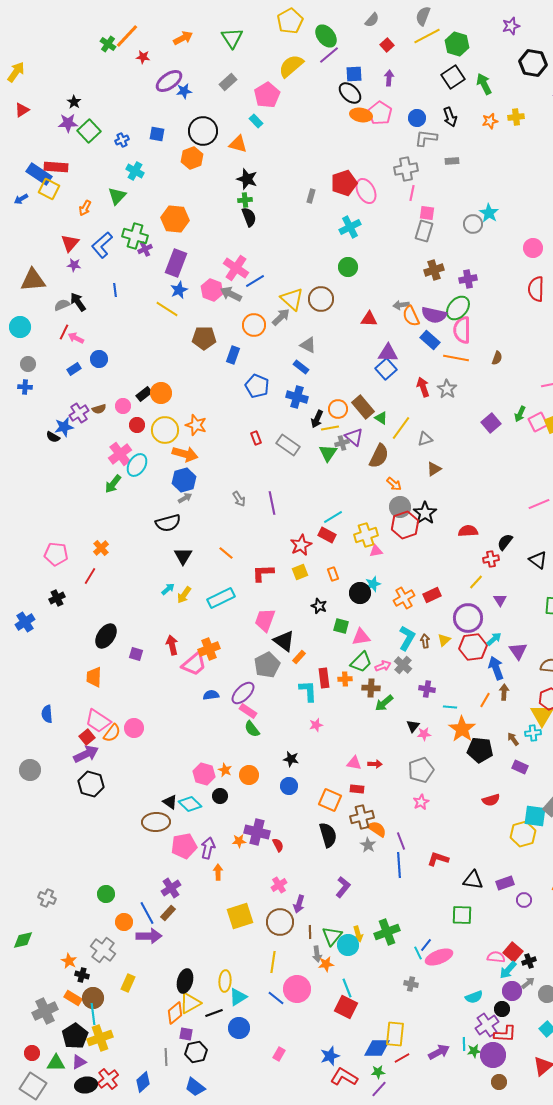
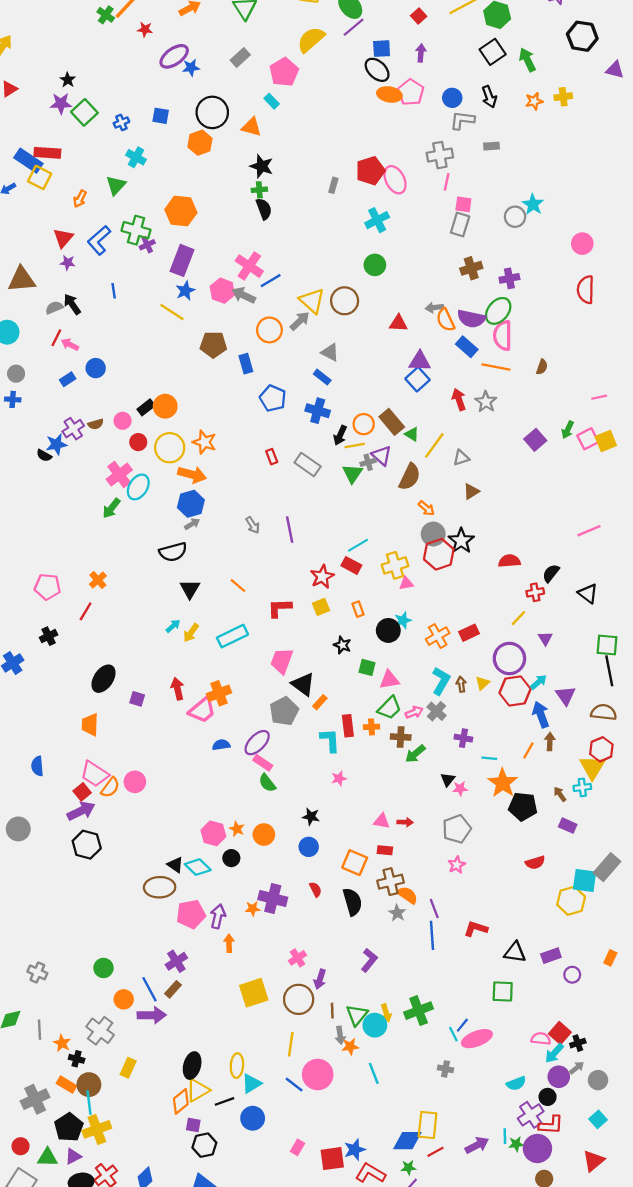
blue rectangle: (233, 355) -> (246, 364), turned -36
red semicircle: (278, 845) -> (315, 889), moved
red square: (346, 1007) -> (332, 1159), moved, turned -35
gray line: (166, 1057) -> (40, 1030), moved

